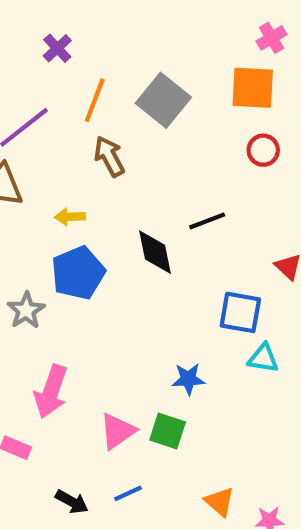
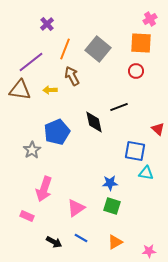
red circle: (263, 150) -> (136, 71), moved
yellow arrow: (70, 217) -> (50, 90), moved
green square: (168, 431) -> (112, 206), moved
blue line: (128, 493) -> (81, 238), turned 56
orange triangle: (220, 502) -> (115, 242), moved, turned 49

